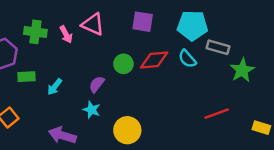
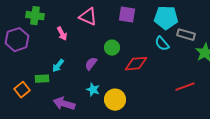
green cross: (35, 32) -> (35, 16), moved
pink arrow: (66, 34) -> (62, 34), moved
red diamond: (154, 60) -> (136, 64), moved
green rectangle: (26, 77) -> (42, 79), moved
cyan star: (92, 110) -> (93, 90), moved

